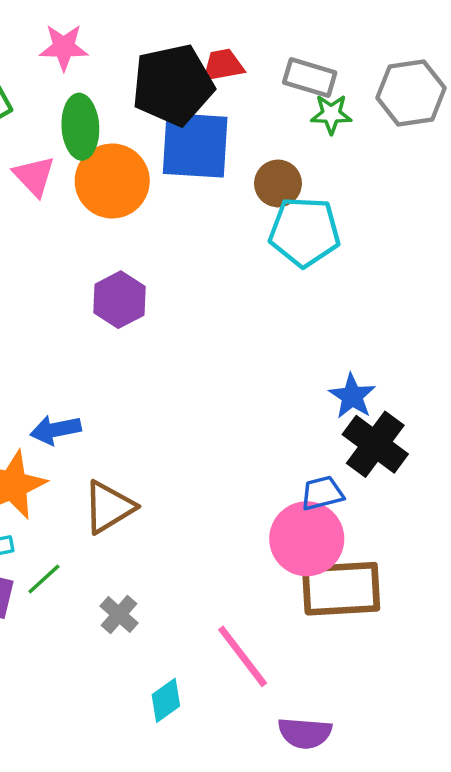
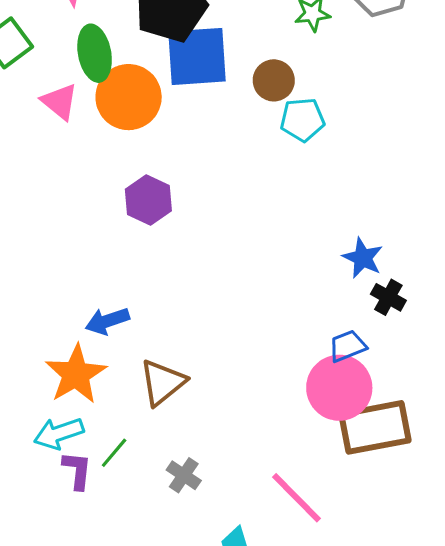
cyan pentagon: (305, 232) -> (302, 120), size x0.7
black cross: (375, 444) -> (388, 297), size x0.6

